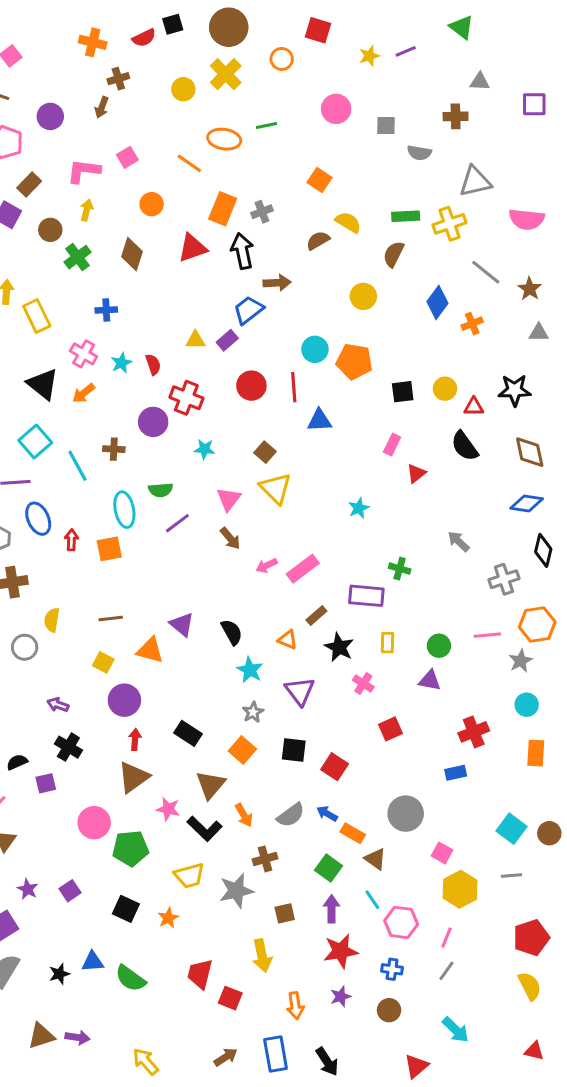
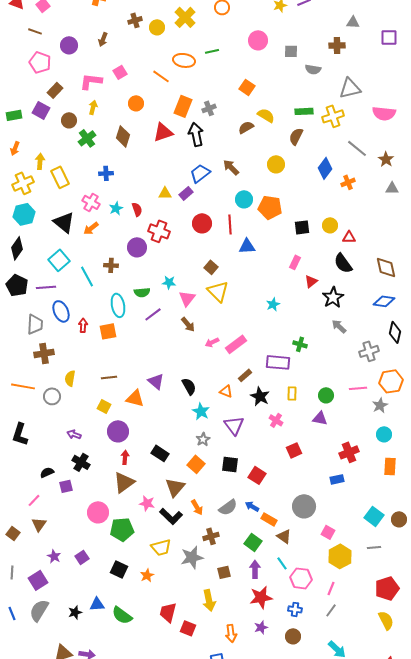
brown cross: (118, 79) -> (135, 20), moved
brown arrow: (277, 283) -> (231, 167), moved, turned -132
black star: (515, 390) -> (333, 297), moved, turned -30
cyan star: (205, 449) -> (169, 282), moved

